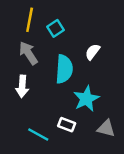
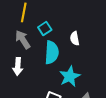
cyan square: (56, 28) -> (45, 28), moved
white semicircle: (93, 52) -> (75, 38), turned -48

